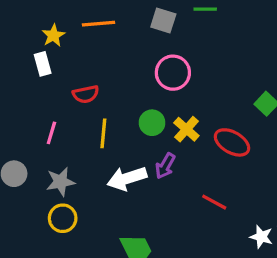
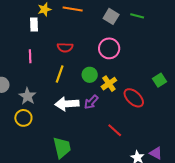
red semicircle: (86, 94) -> (65, 47), moved
pink line: (51, 133) -> (30, 56), moved, turned -32
gray star: (60, 182) -> (27, 96), turned 30

